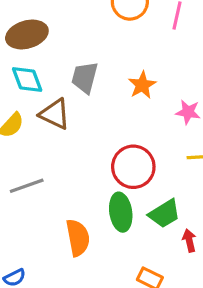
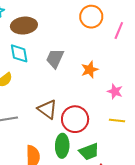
brown triangle: (55, 114) -> (47, 109), moved

